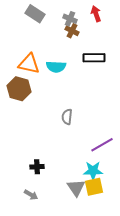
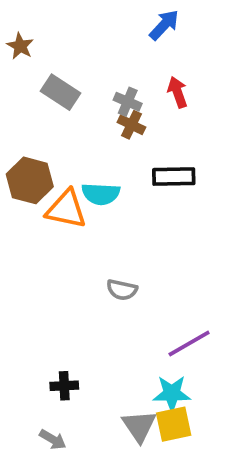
orange triangle: (29, 64) -> (66, 209), moved
brown hexagon: (19, 89) -> (30, 180), moved
gray semicircle: (67, 117) -> (122, 290), turned -84

